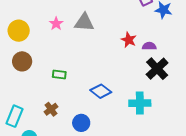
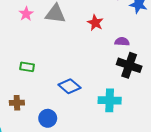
red star: (129, 40) -> (95, 23), moved
black cross: (157, 69) -> (129, 65), turned -30
brown cross: (51, 109) -> (17, 103), turned 32

